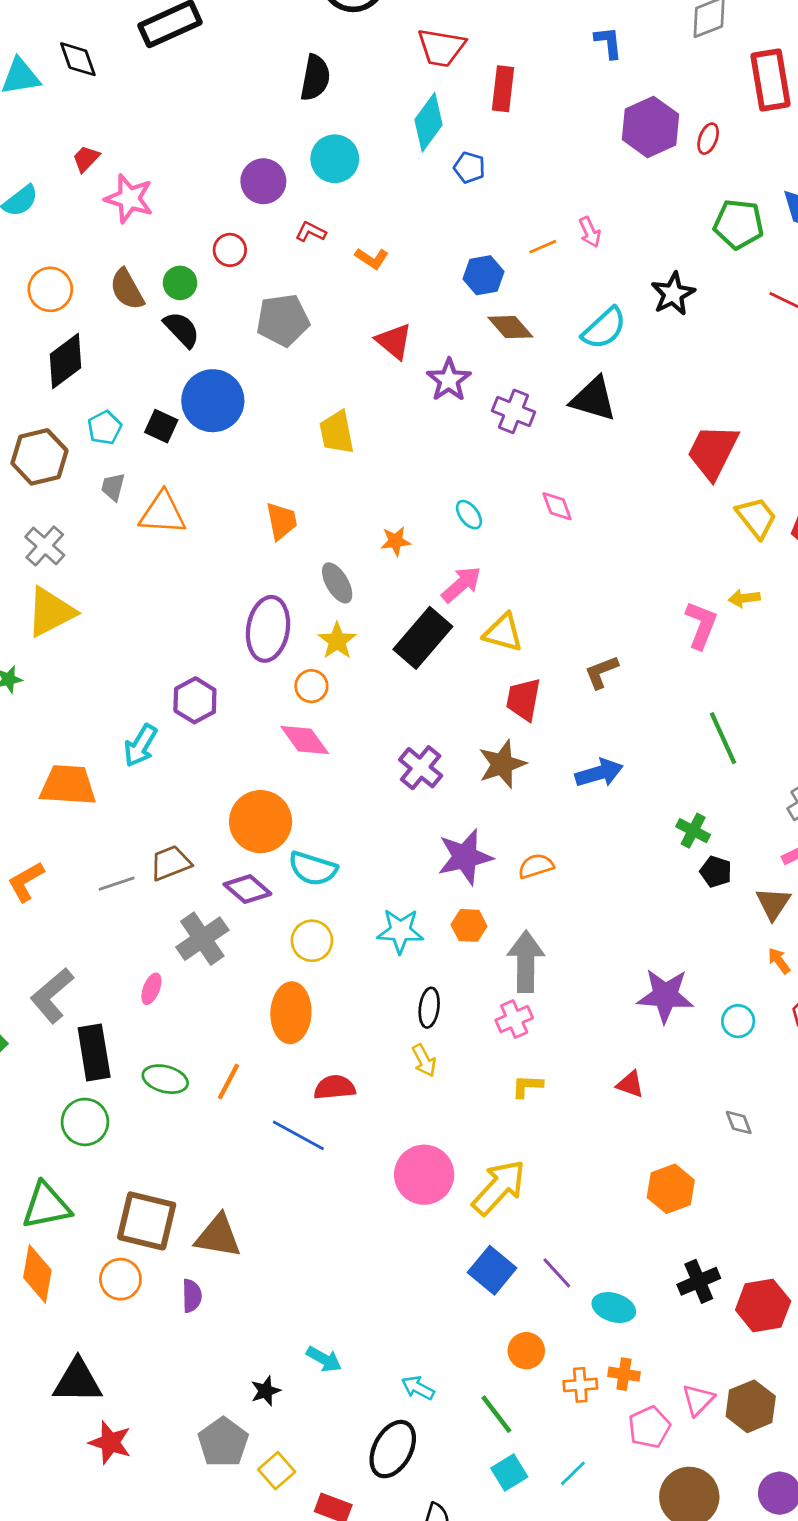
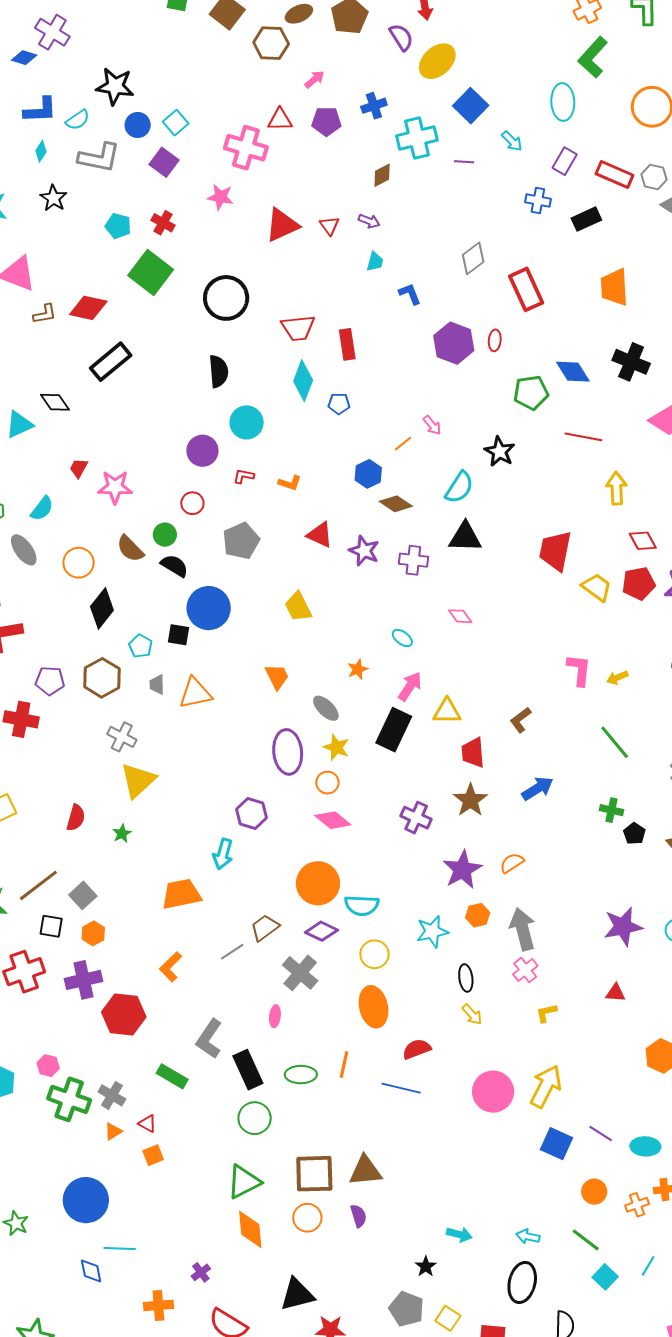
yellow arrow: (744, 598) -> (617, 678), moved
black pentagon: (716, 872) -> (634, 834), turned 30

